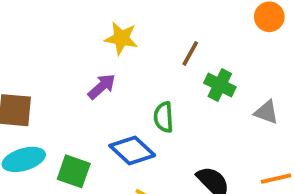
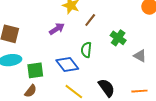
brown line: (190, 53) -> (90, 20), moved
green square: (74, 171) -> (35, 70), turned -36

